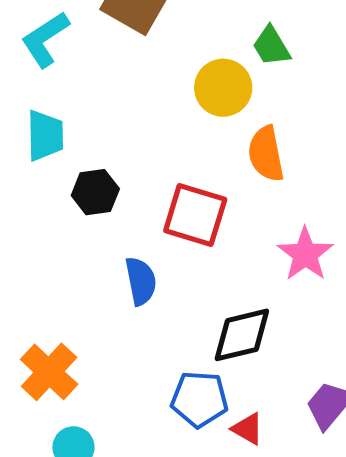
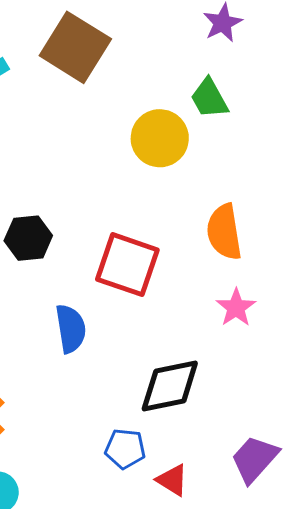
orange semicircle: (266, 154) -> (224, 232), moved
pink star: (305, 254) -> (236, 308), size x0.7
blue pentagon: (199, 399) -> (125, 449), size x0.7

